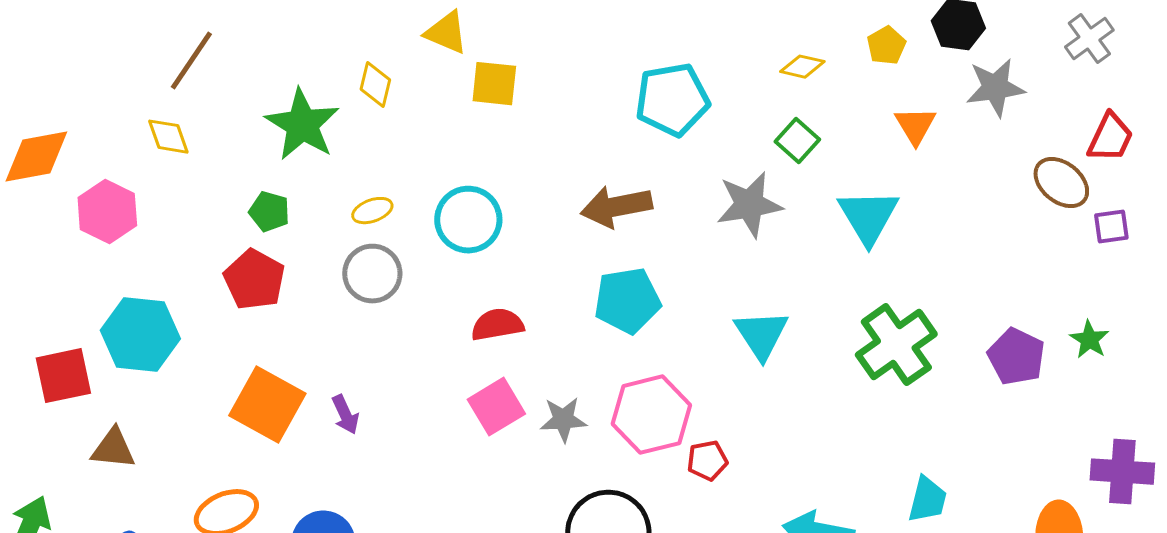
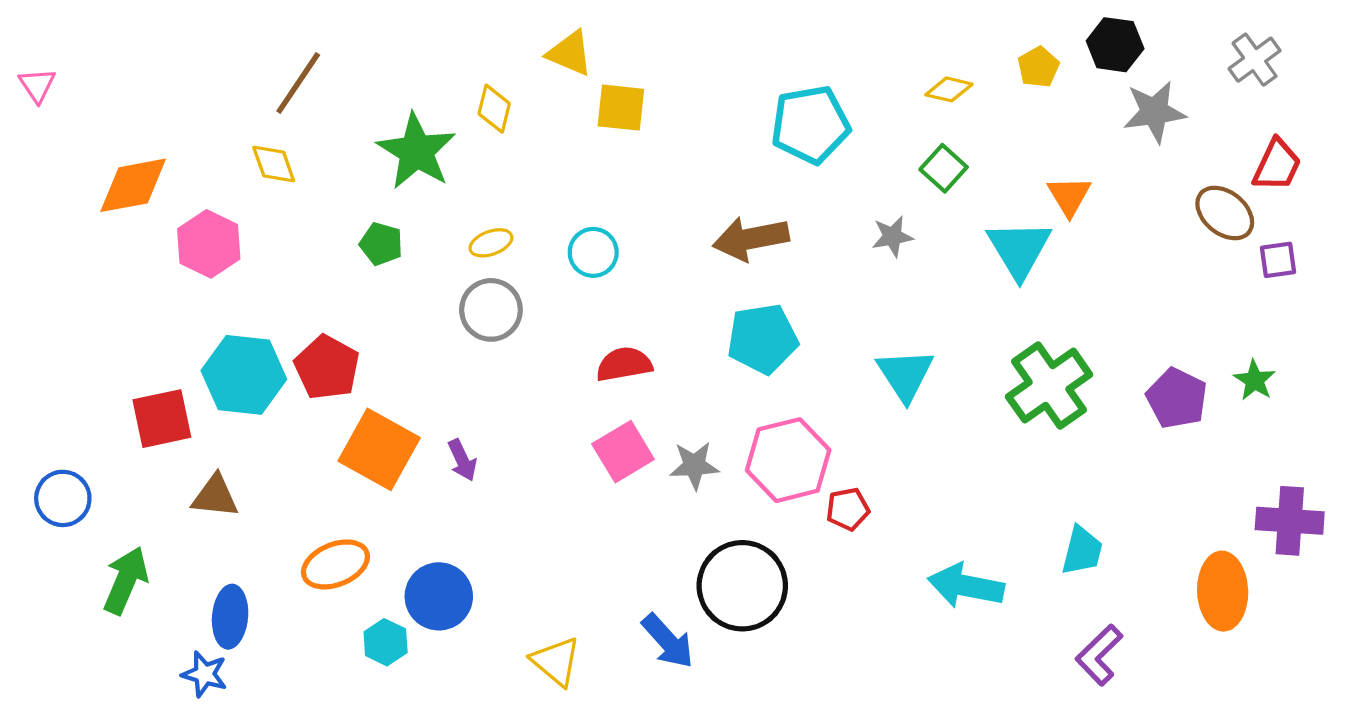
orange triangle: (915, 126) -> (1069, 196), moved
gray star: (749, 205) -> (892, 236), size x0.6
cyan circle: (468, 220) -> (593, 252), size x0.7
red pentagon: (254, 280) -> (327, 367), moved

